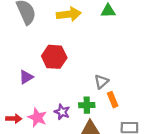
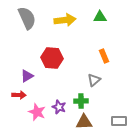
orange rectangle: (113, 100) -> (104, 56), moved
red arrow: (14, 119) -> (19, 95), moved

